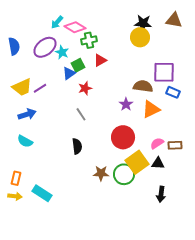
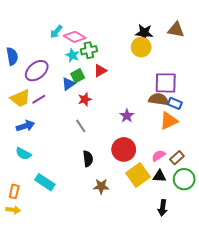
purple ellipse: (45, 47) -> (37, 71), moved
cyan star: (62, 52) -> (73, 55), moved
brown semicircle: (143, 86) -> (159, 99), moved
orange triangle: (151, 109) -> (169, 121), moved
brown rectangle: (175, 145) -> (177, 158), turned -40
black semicircle: (77, 146) -> (88, 159), moved
green circle: (124, 174) -> (184, 179), moved
cyan rectangle: (42, 193) -> (45, 182), moved

